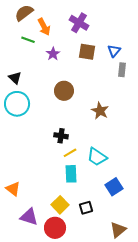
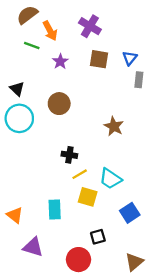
brown circle: (64, 91) -> (59, 104), moved
cyan rectangle: (71, 174) -> (55, 209), moved
yellow square: (60, 205) -> (88, 197), moved, turned -30
red circle: (55, 228) -> (78, 260), moved

